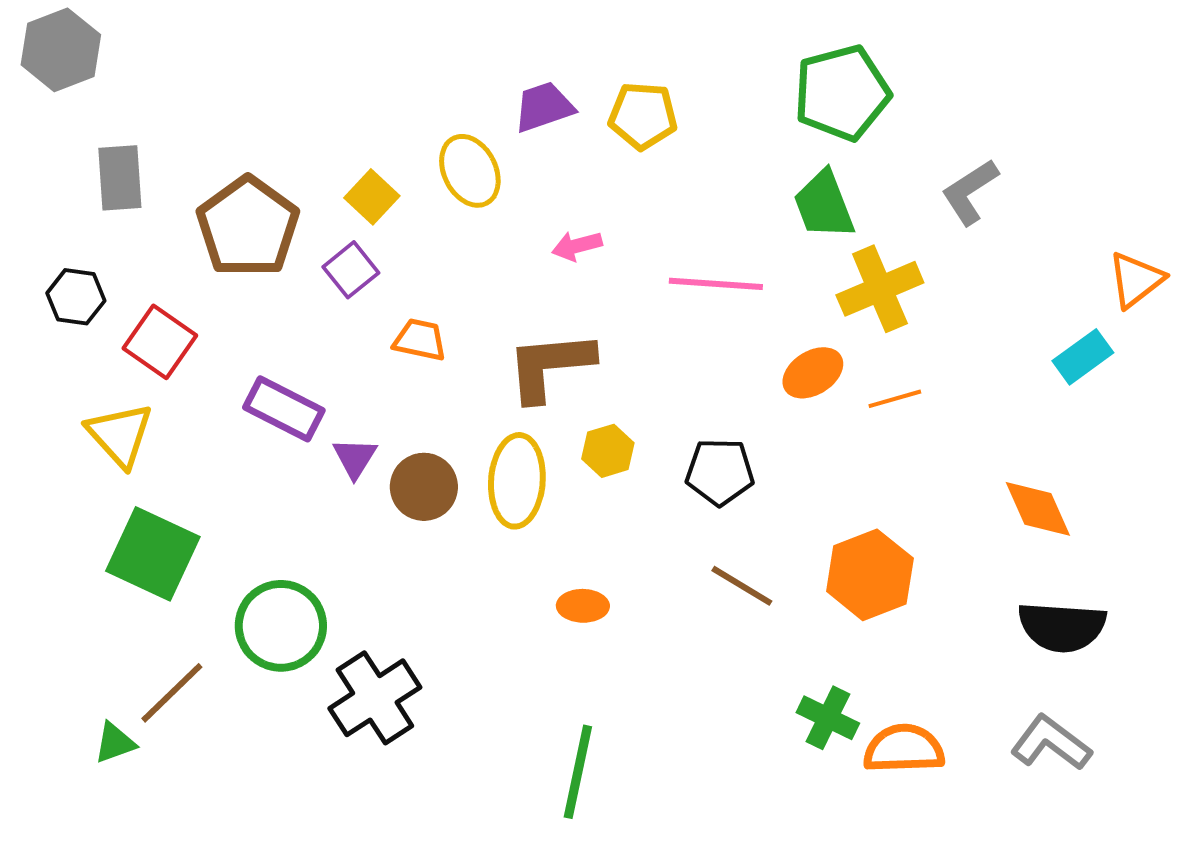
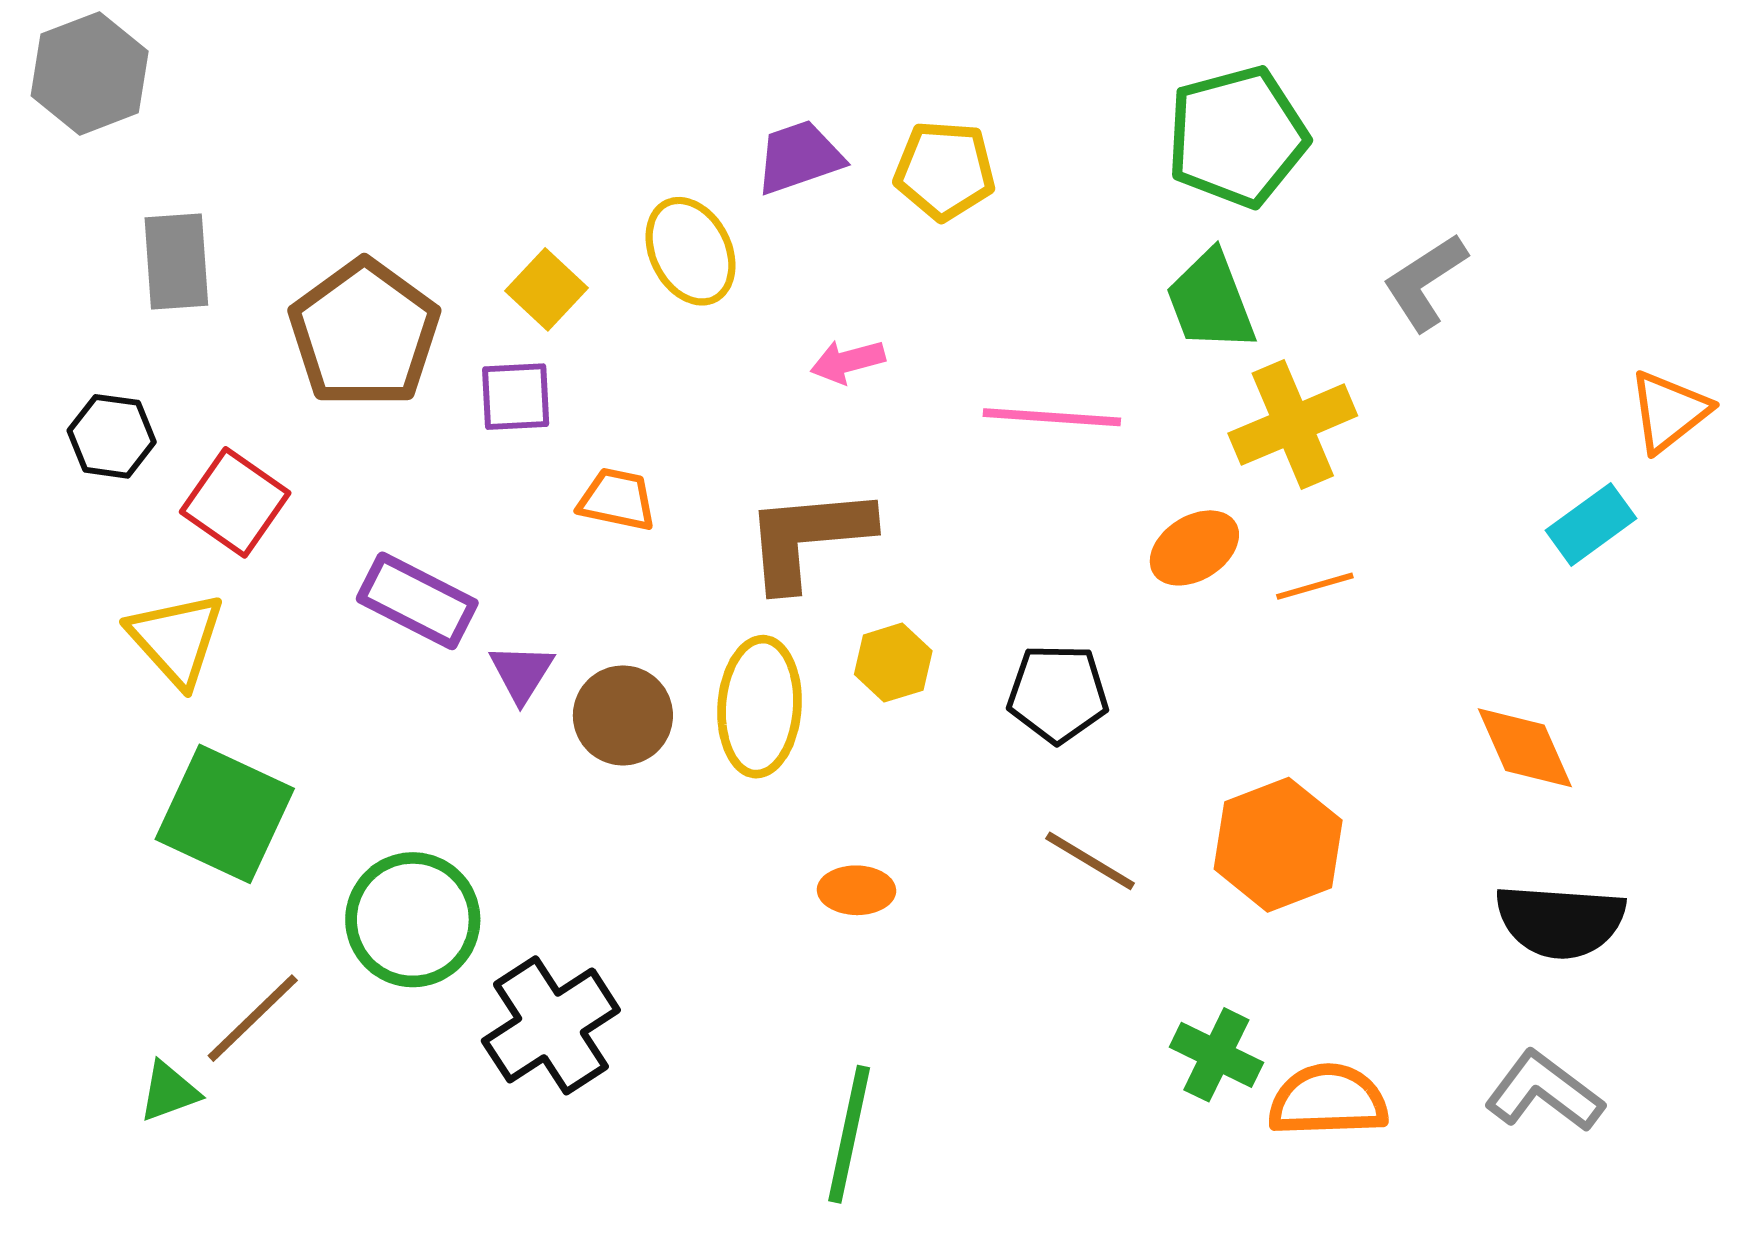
purple square: (351, 270) -> (516, 397), turned 36

